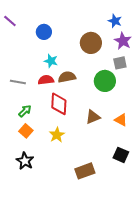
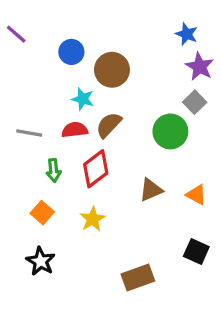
brown circle: (91, 43) -> (112, 70), moved
gray square: (120, 63) -> (195, 102), turned -32
brown semicircle: (67, 77) -> (109, 125), turned -36
red diamond: (59, 104) -> (96, 169), turned 50
green arrow: (25, 111) -> (54, 170), moved, turned 128

